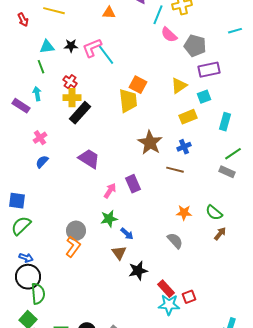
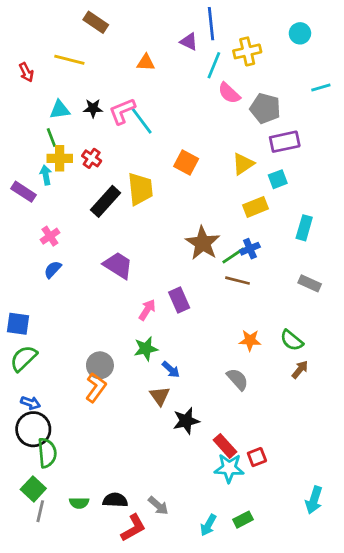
yellow cross: (72, 98) -> (60, 158), moved
yellow trapezoid: (128, 101) -> (140, 189), moved
cyan rectangle: (225, 122) -> (304, 228), moved
green line: (233, 154) -> (233, 256), moved

